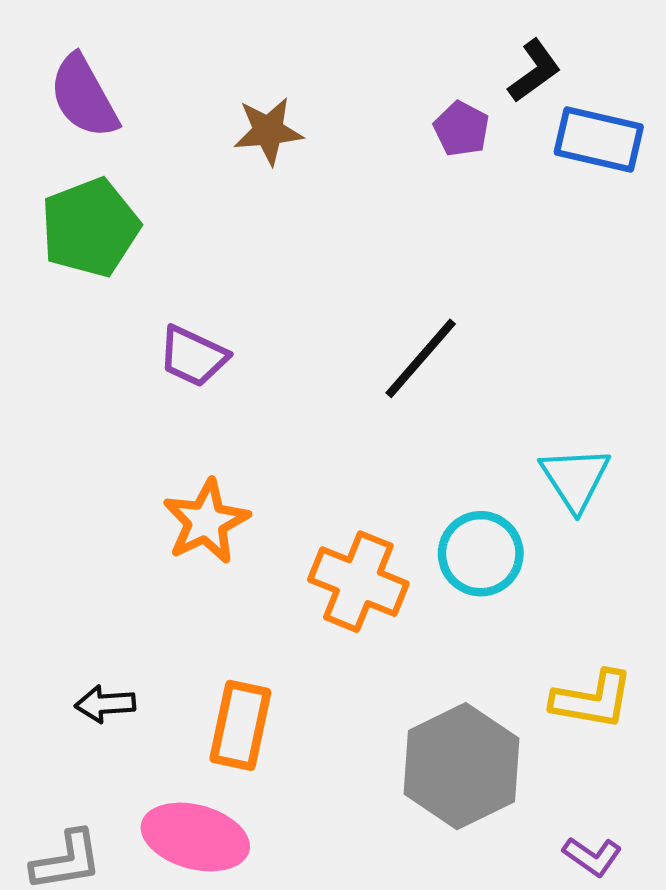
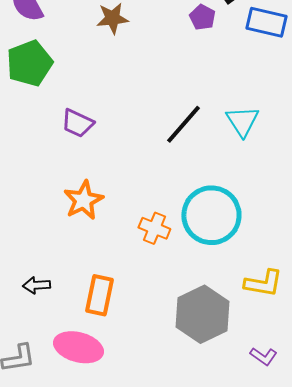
cyan triangle: (575, 479) -> (242, 121), moved
cyan circle: (481, 554) -> (211, 215), size x1.5
orange cross: (358, 582) -> (154, 228), size x0.7

